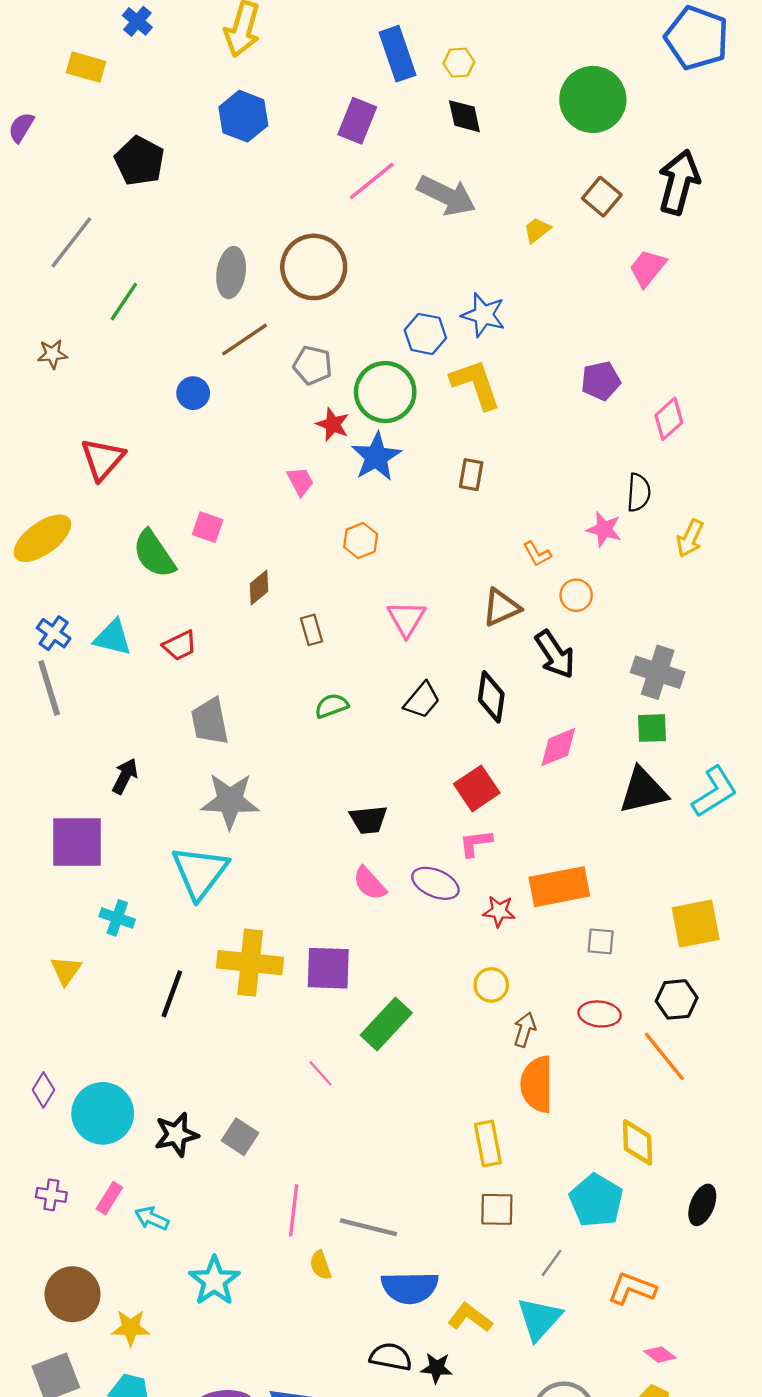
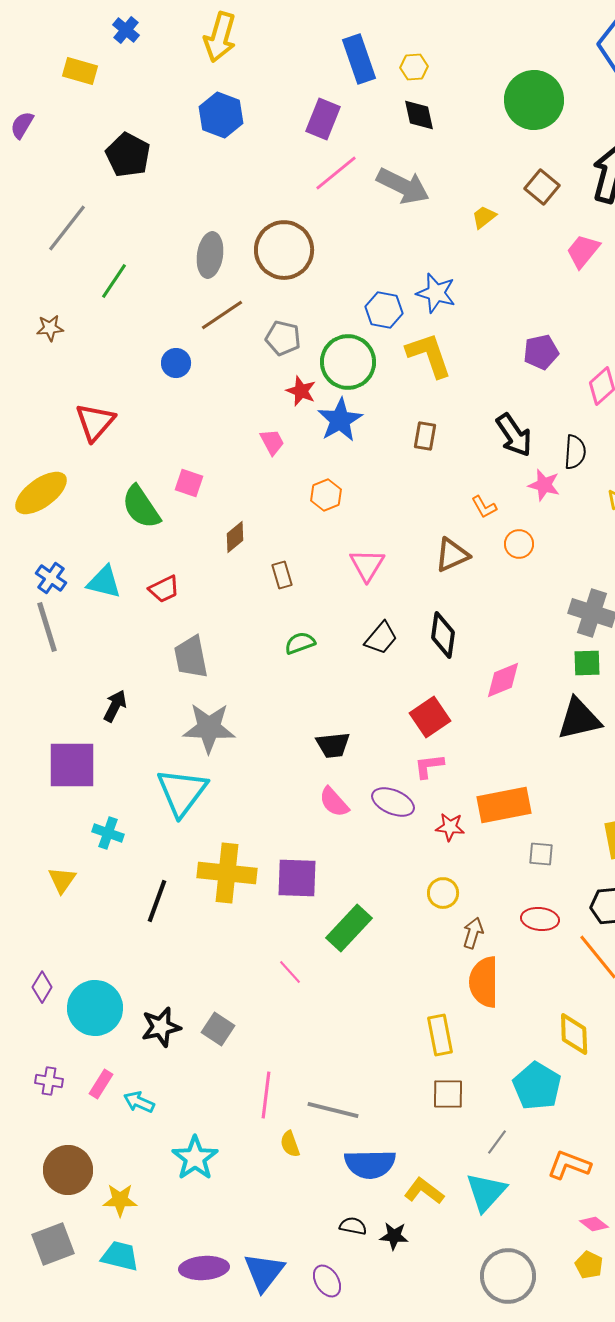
black arrow: (555, 654) -> (514, 435), moved
black semicircle: (391, 1357) -> (353, 1226), size x0.7

